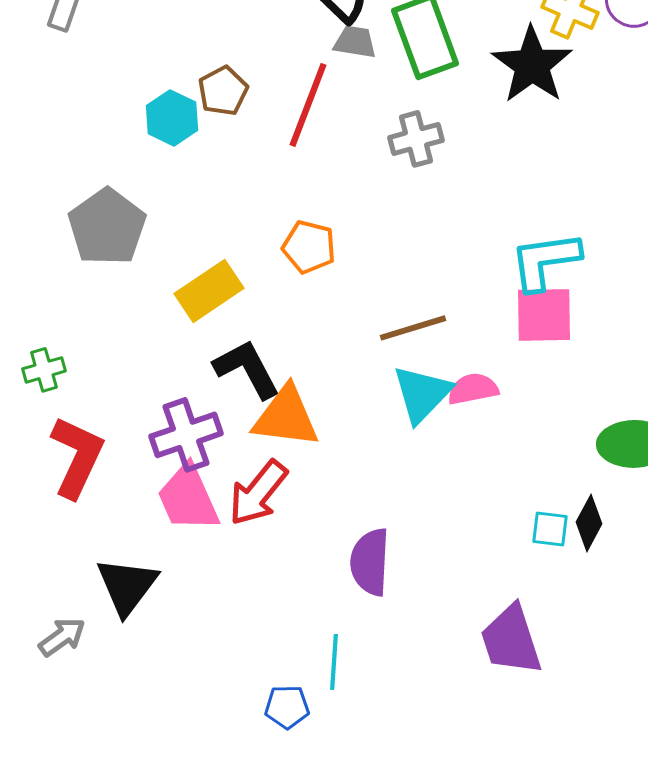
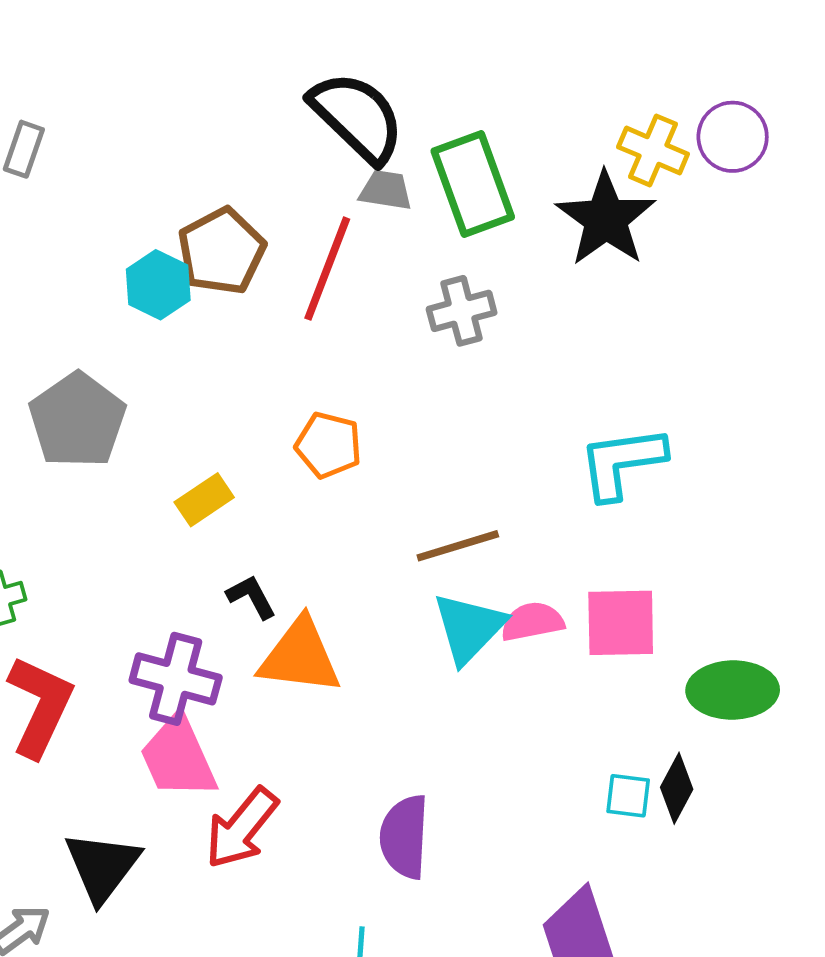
brown pentagon: (223, 91) -> (222, 251), size x1.4
yellow rectangle: (209, 291) -> (204, 500), size x0.7
pink square: (544, 315) -> (621, 623), moved
black L-shape: (247, 369) -> (251, 597), size x0.6
purple cross: (186, 435) -> (176, 679), turned 34
red arrow: (258, 493) -> (241, 828), moved

